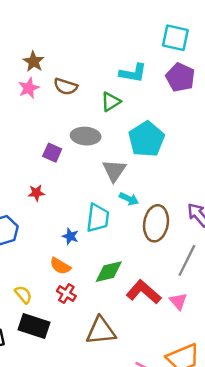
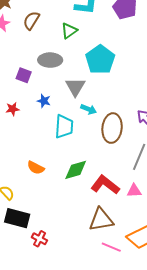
brown semicircle: (66, 86) -> (31, 20), turned 108
blue star: (70, 236) -> (44, 101), moved
red cross: (66, 293) -> (40, 239), moved
pink triangle: (178, 301) -> (134, 191), turned -49
brown triangle: (101, 331) -> (101, 220), moved

